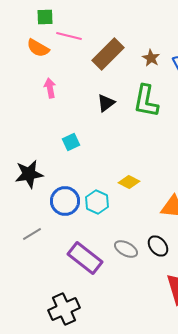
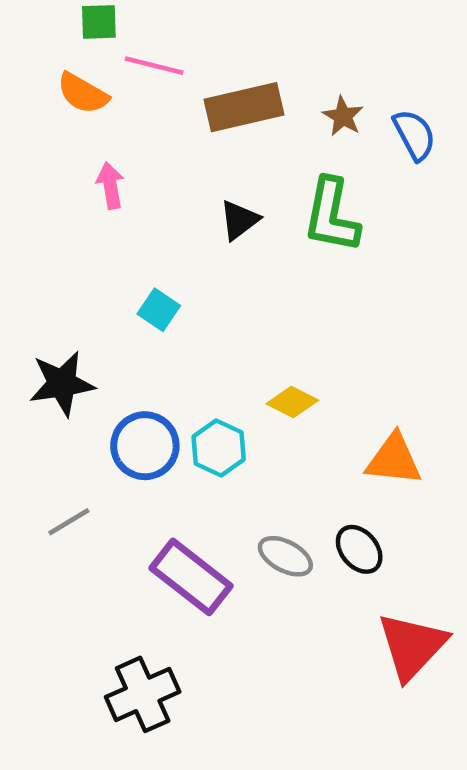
brown rectangle: (108, 54) -> (244, 107), turned 32
cyan square: (71, 142) -> (159, 310), turned -30

